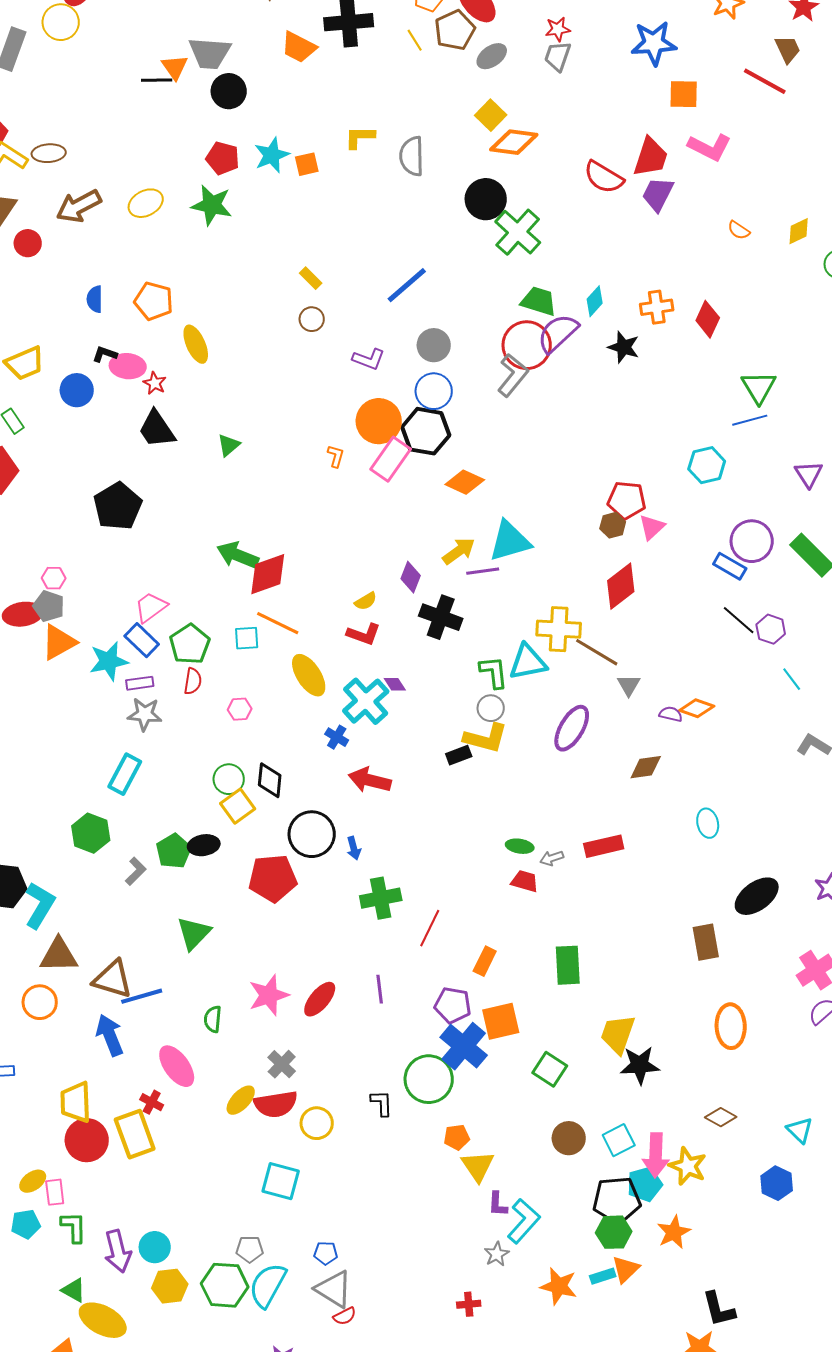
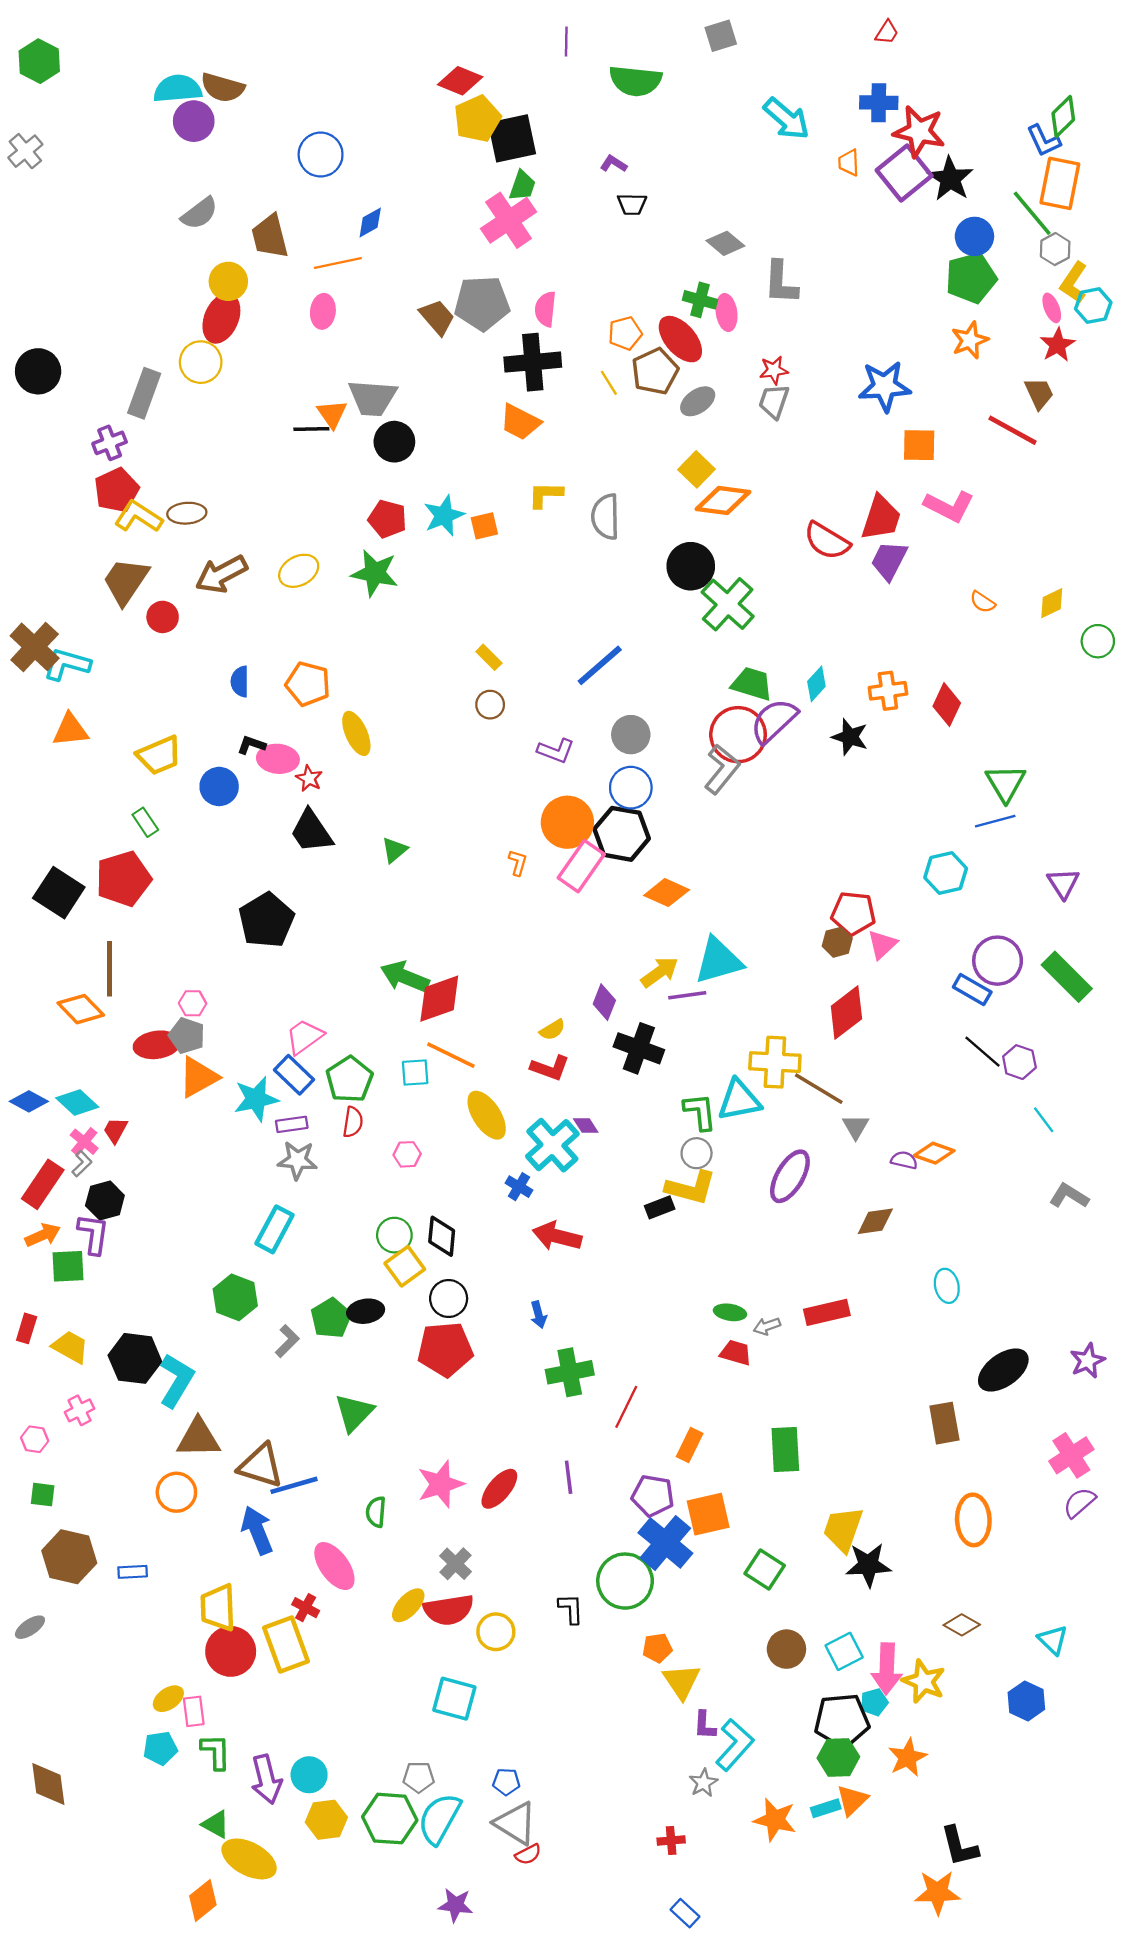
orange trapezoid: (299, 47) -> (520, 422), moved
black circle: (312, 834) -> (449, 1299), moved, size x0.7
cyan pentagon: (645, 1184) -> (874, 1702), size x0.7

